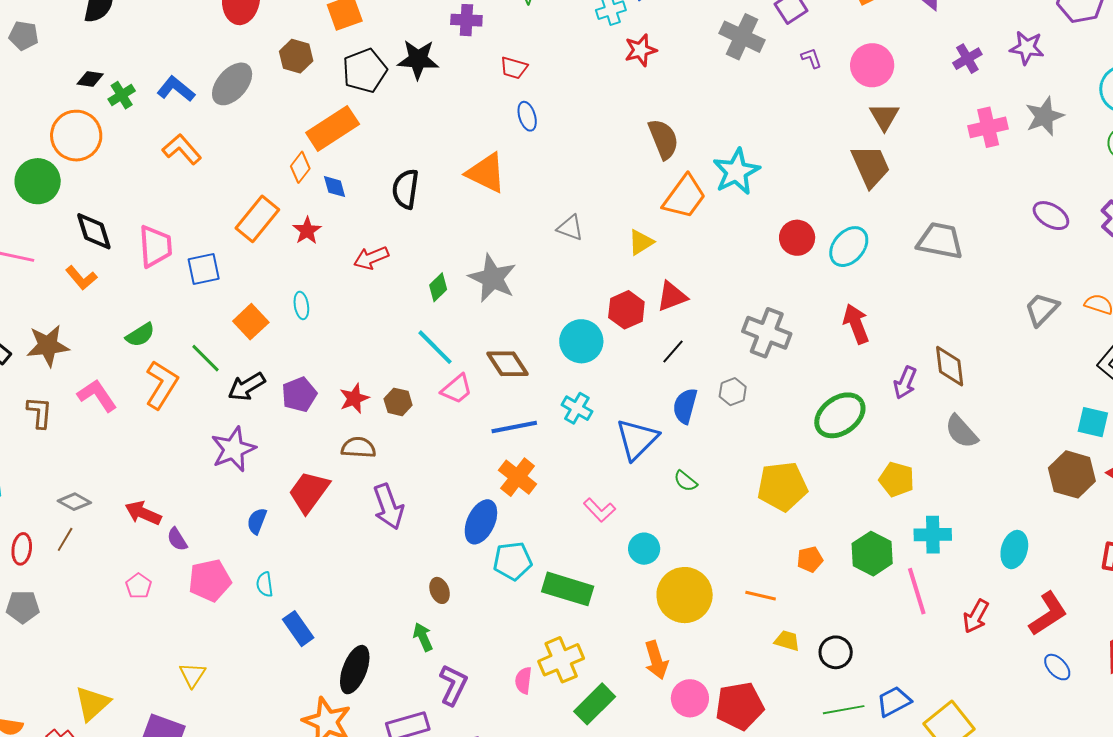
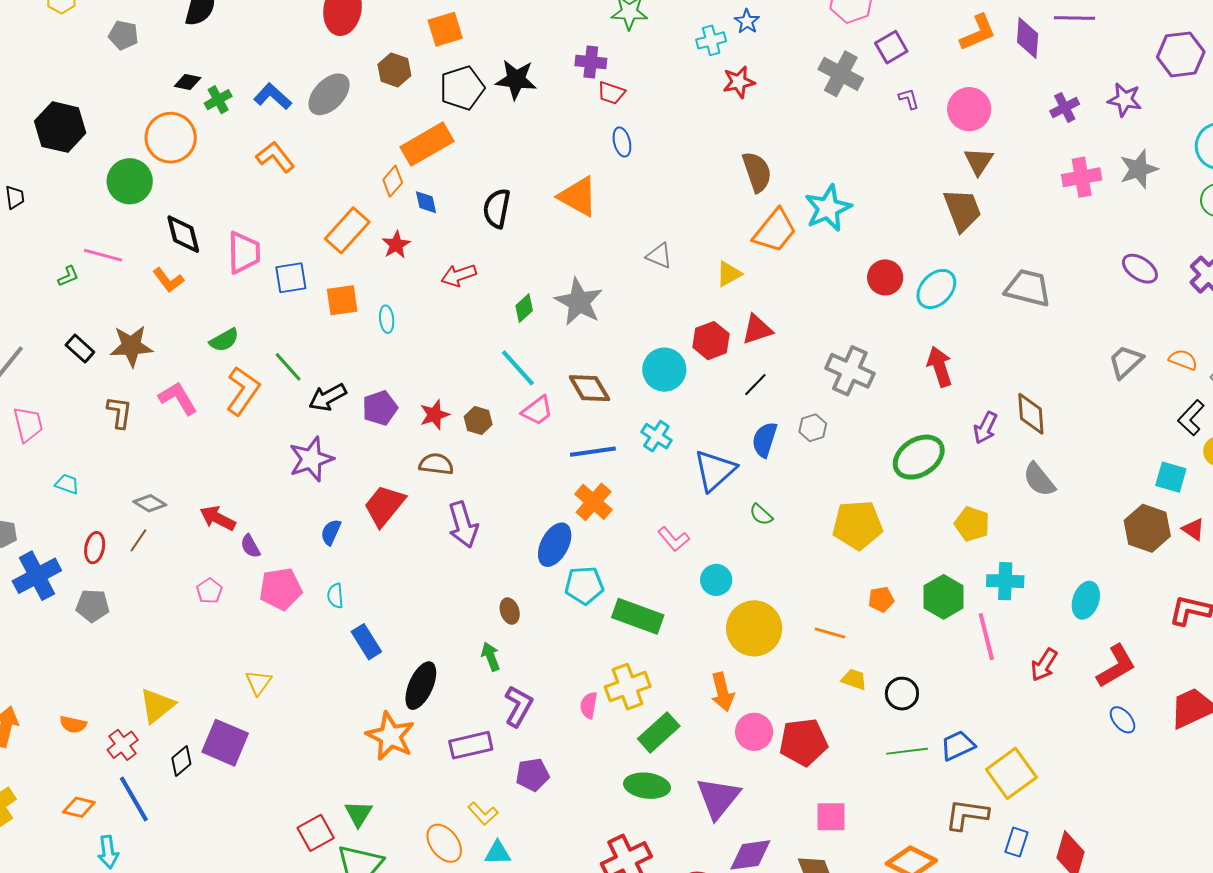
purple cross: (466, 20) -> (591, 62), moved
orange square: (251, 322) -> (342, 300), moved, turned 32

